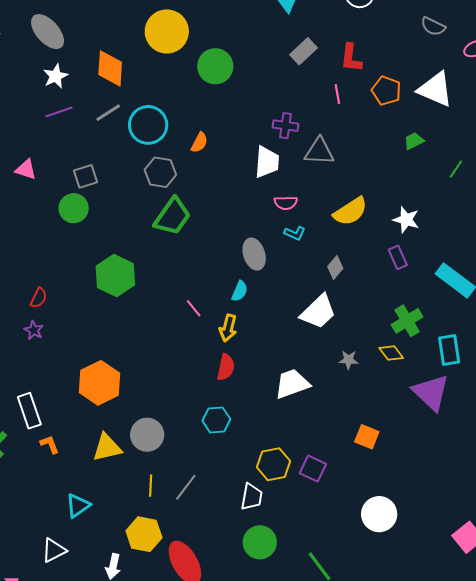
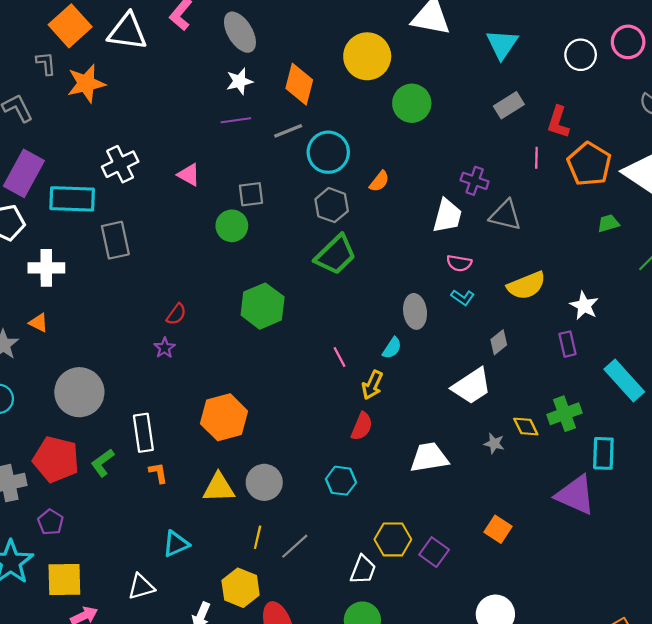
orange pentagon: (386, 91) -> (589, 164), size x1.4
yellow diamond: (391, 353) -> (526, 427), moved
purple triangle: (431, 392) -> (575, 495), turned -30

